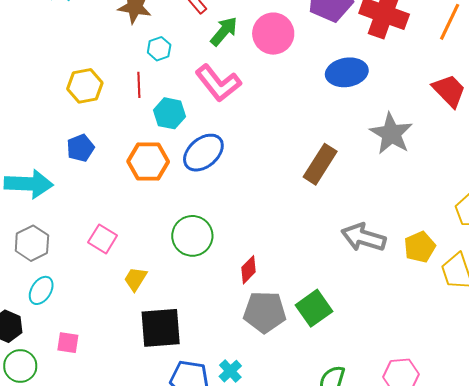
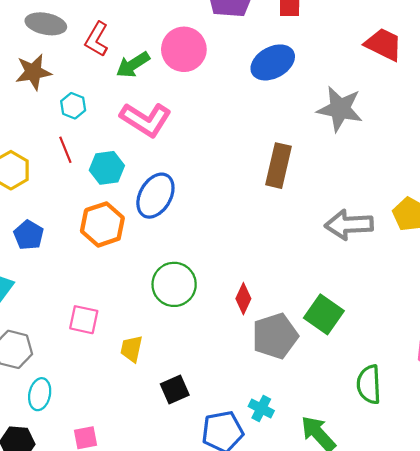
green arrow: (224, 31) -> (133, 65), turned -144
black square: (161, 328) -> (175, 389), size x0.6

